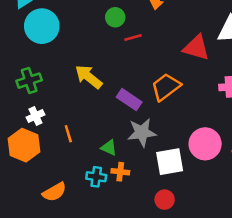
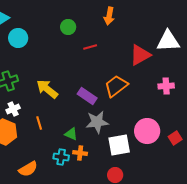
green circle: (115, 17) -> (68, 27), moved
cyan circle: (42, 26) -> (18, 38), size x0.7
red triangle: (196, 48) -> (140, 55), turned -45
yellow arrow: (89, 77) -> (47, 89), moved

